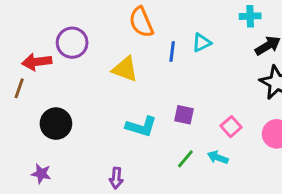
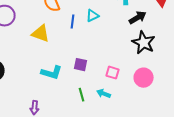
pink square: (231, 127) -> (113, 73), turned -32
green line: (185, 159) -> (82, 95), turned -56

